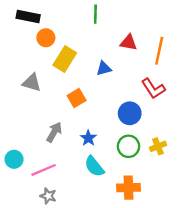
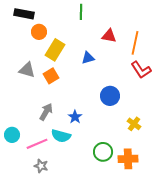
red L-shape: (153, 89) -> (141, 70), moved
orange square: (77, 98) -> (51, 76), moved
green circle: (128, 146) -> (103, 152), moved
yellow cross: (158, 146) -> (134, 124), turned -32
cyan semicircle: (94, 166) -> (61, 136), moved, turned -36
orange cross: (128, 188) -> (128, 159), moved

